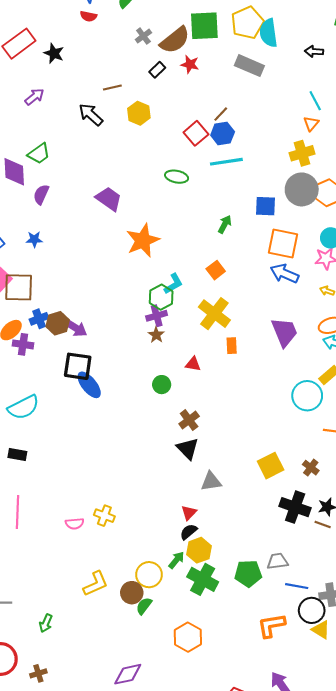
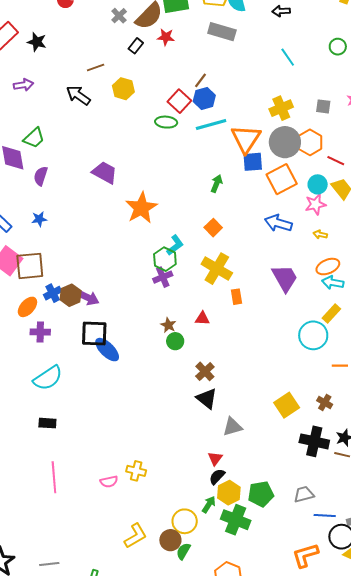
purple arrow: (34, 97) -> (23, 85), turned 36
orange triangle: (311, 124) -> (246, 139), moved, size x2.0
green ellipse: (177, 177) -> (166, 122), moved
orange square: (283, 244) -> (282, 179), moved, turned -32
brown star: (156, 335) -> (168, 325), moved
purple cross: (23, 344) -> (40, 332), moved
green pentagon: (248, 574) -> (261, 494), moved

